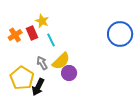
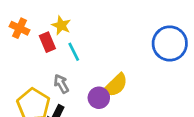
orange cross: (15, 35) -> (19, 28), moved, turned -32
yellow semicircle: (61, 61) -> (116, 85), moved

